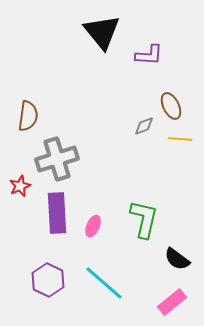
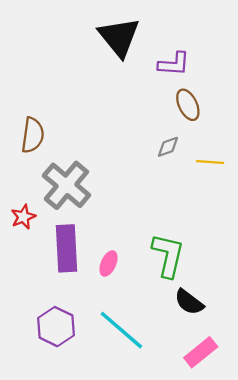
brown ellipse: (171, 106) -> (188, 105), moved
gray cross: (57, 159) -> (66, 185), turned -33
black semicircle: (177, 259) -> (189, 302), moved

